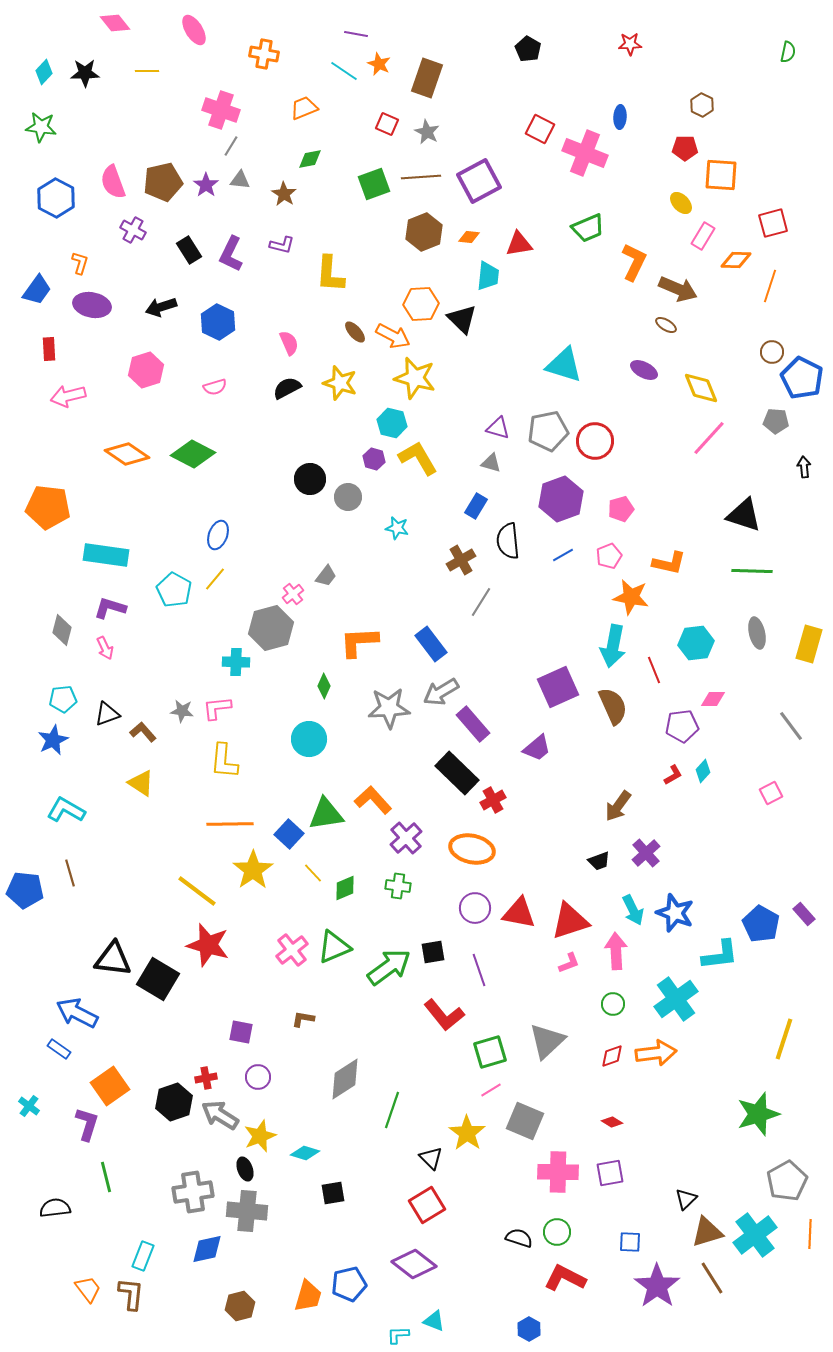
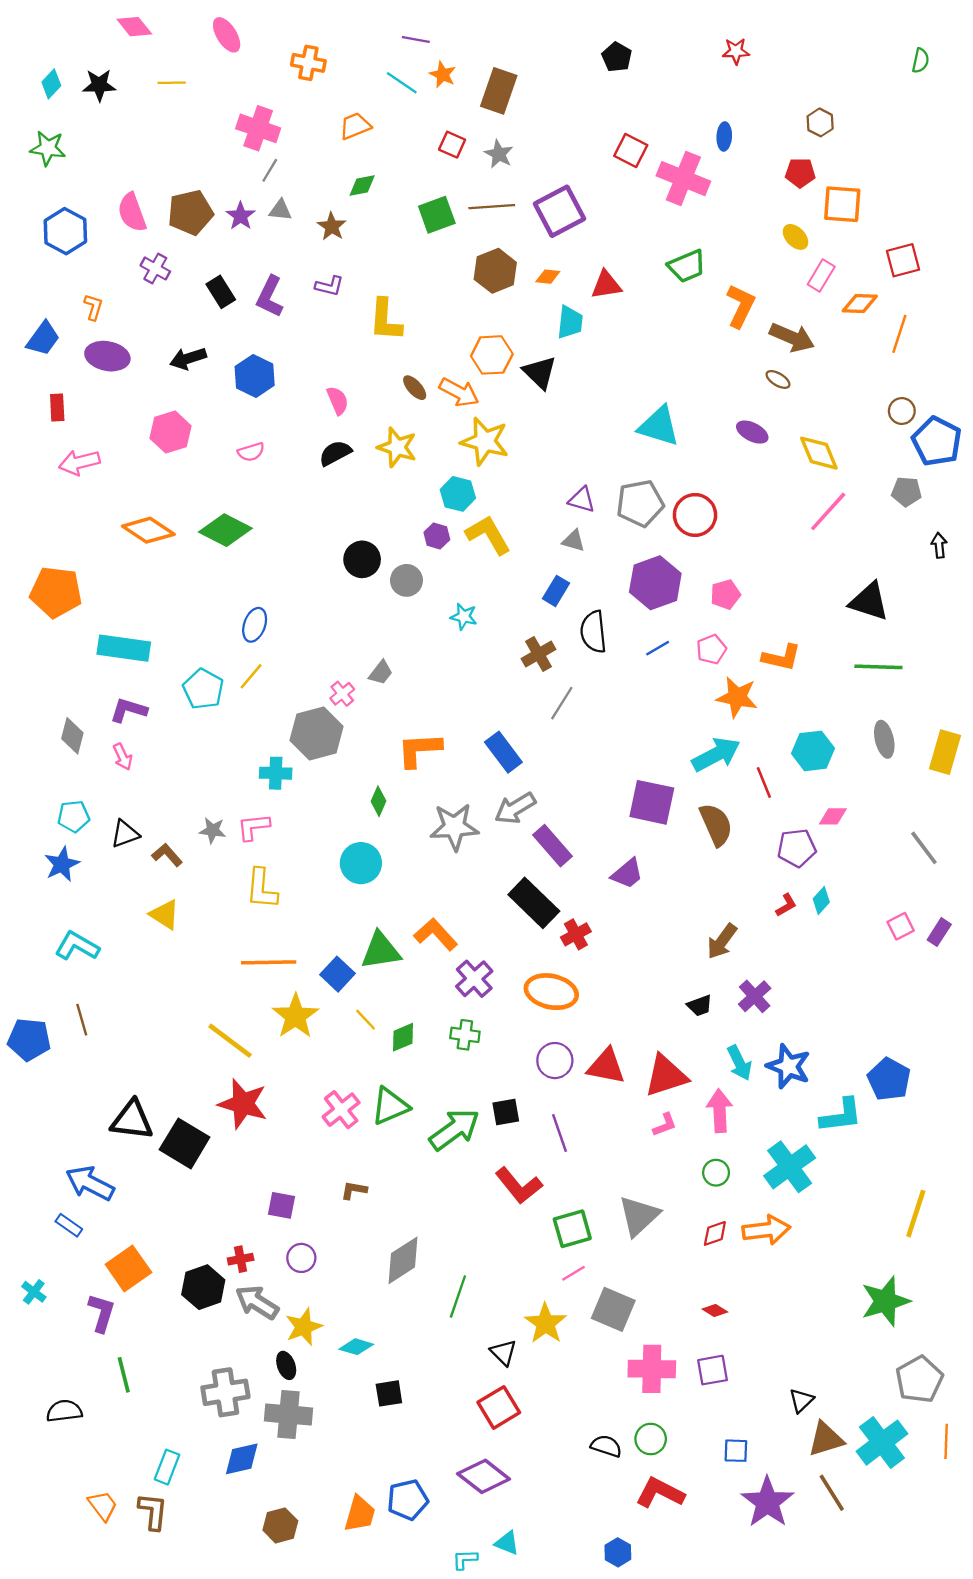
cyan arrow: (613, 646) -> (716, 754), turned -129
purple square: (558, 687) -> (652, 802), turned 36
purple rectangle: (804, 914) -> (939, 932), moved, turned 75

